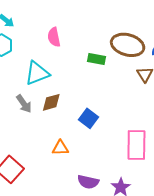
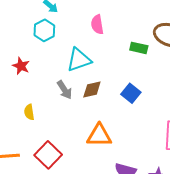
blue square: (89, 118) -> (131, 93), moved
orange triangle: (60, 148) -> (99, 135), size x1.5

